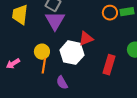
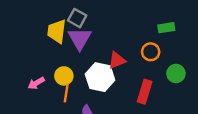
orange circle: (110, 13) -> (151, 52), moved
yellow trapezoid: (20, 15) -> (57, 31), moved
pink arrow: (13, 64) -> (36, 83), moved

